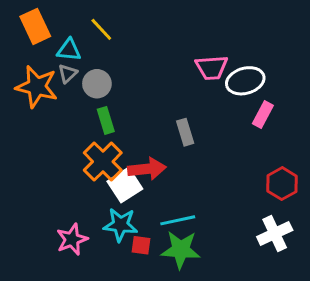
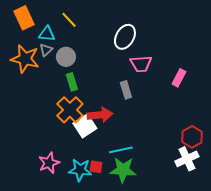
pink trapezoid: (211, 68) -> (141, 64), moved
white ellipse: (245, 81) -> (125, 37), moved, turned -45
red hexagon: (282, 184) -> (192, 137), moved
cyan star: (120, 225) -> (80, 170), moved

